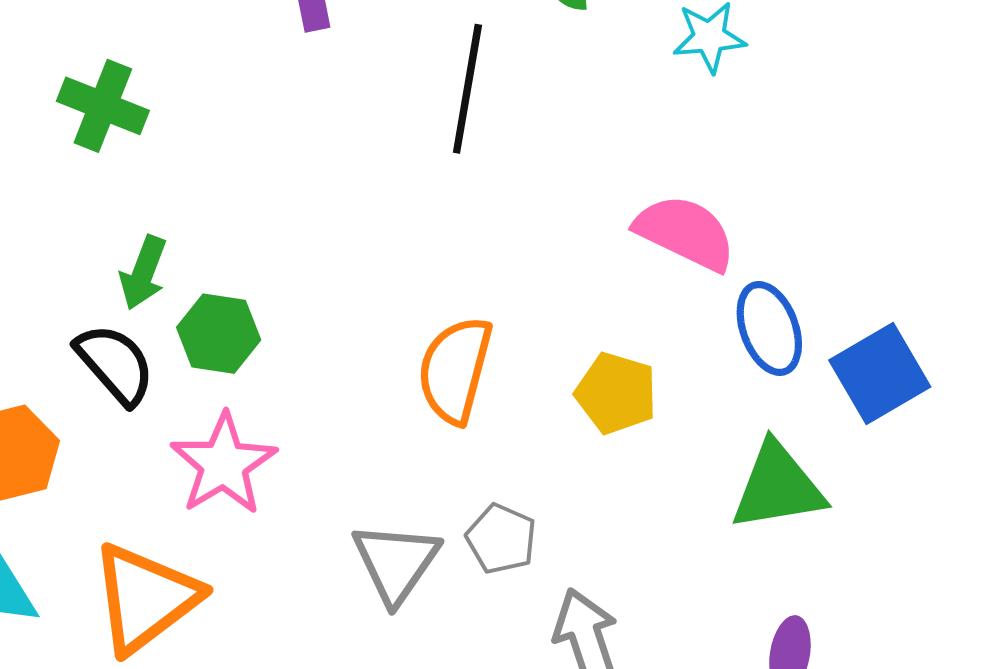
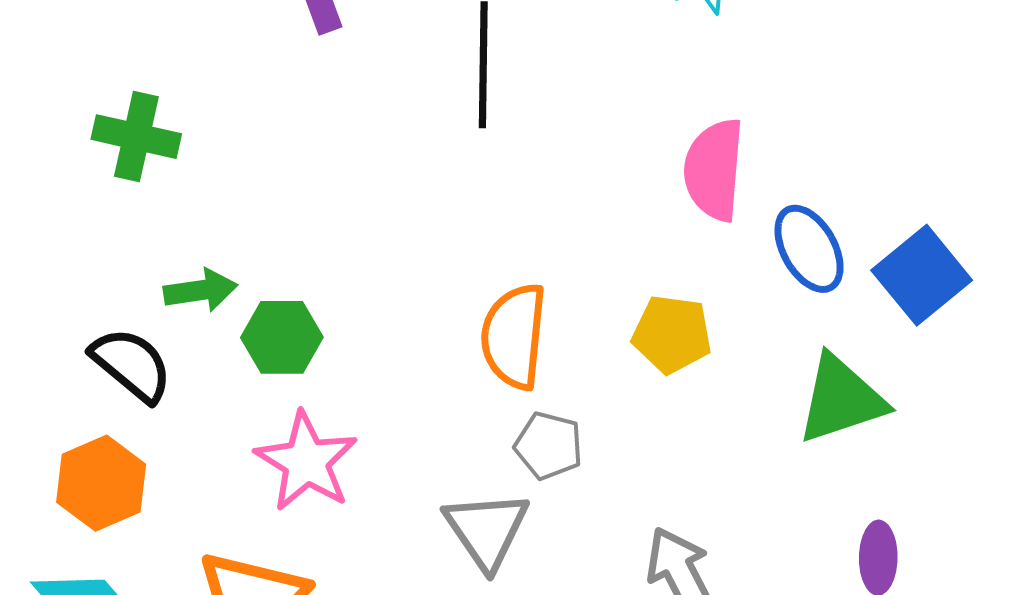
pink semicircle: (685, 233) -> (714, 170), turned -102
green arrow: (143, 273) -> (200, 290), turned -110
black semicircle: (115, 364) -> (132, 365), moved
gray pentagon: (501, 539) -> (549, 446), moved

